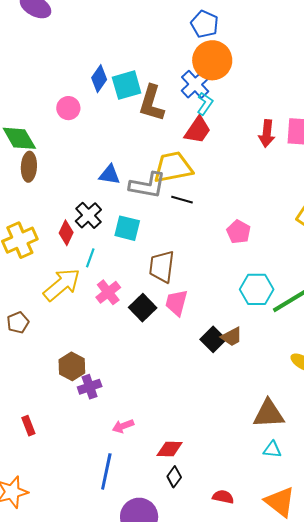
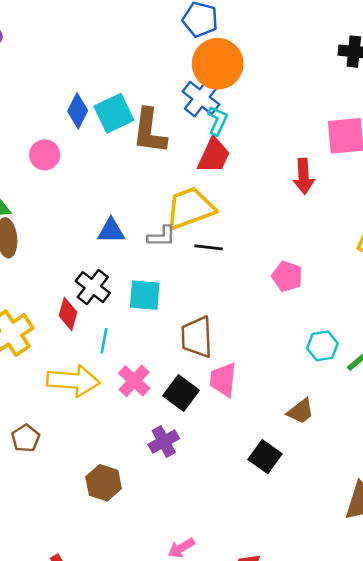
red arrow: (267, 133) -> (304, 176), moved
gray L-shape: (148, 185) -> (162, 236), size x0.6
yellow arrow: (62, 285) -> (73, 381), turned 54
cyan hexagon: (257, 289) -> (322, 346), size x0.7
black square: (213, 339) -> (265, 457), moved
purple cross: (90, 387) -> (164, 442), moved

